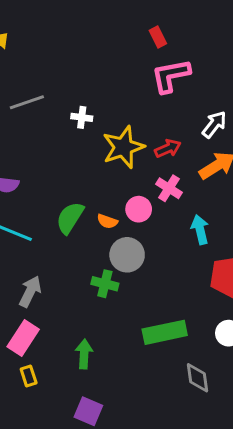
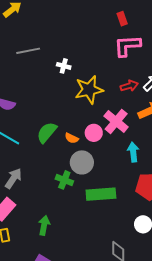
red arrow: (168, 148) -> (129, 86), moved
pink cross: (169, 188) -> (116, 121), size x1.4
green rectangle: (165, 332) -> (101, 194), moved

